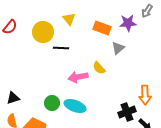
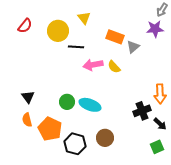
purple star: (128, 23) -> (155, 29), moved
orange rectangle: (102, 28) -> (115, 37), moved
pink arrow: (78, 77) -> (93, 65), moved
black triangle: (13, 98) -> (28, 97), turned -48

